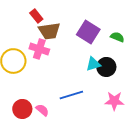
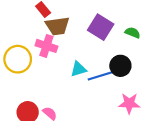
cyan triangle: (93, 64) -> (78, 69), moved
blue line: (71, 95) -> (101, 76), moved

